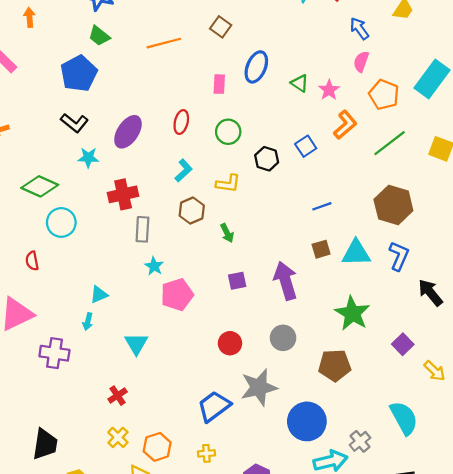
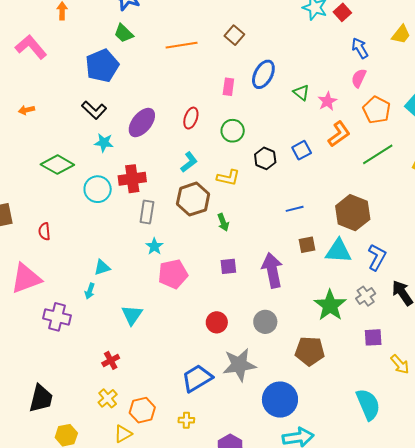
brown hexagon: (393, 205) -> (353, 213), moved
blue line: (322, 206) -> (295, 209), moved
brown hexagon: (192, 211) -> (193, 199), size x1.4
cyan circle: (61, 222) -> (98, 189), moved
purple square: (403, 344) -> (373, 337), turned 36
gray cross: (360, 441) -> (366, 296), moved

